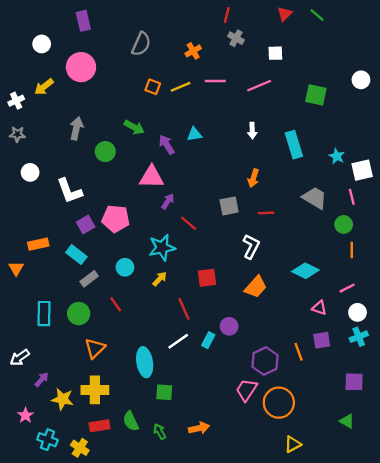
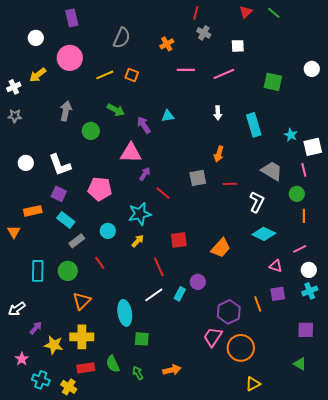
yellow line: (180, 87) -> (105, 75), moved
white circle: (30, 172) -> (26, 163), moved
purple square: (86, 224) -> (59, 194), moved, turned -35
white L-shape: (251, 246) -> (257, 202), moved

